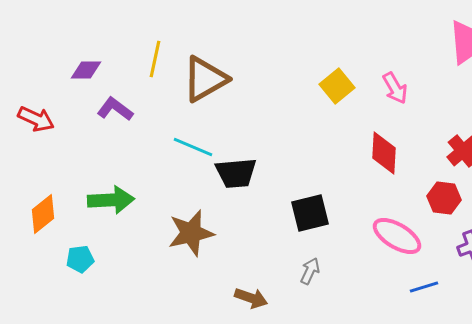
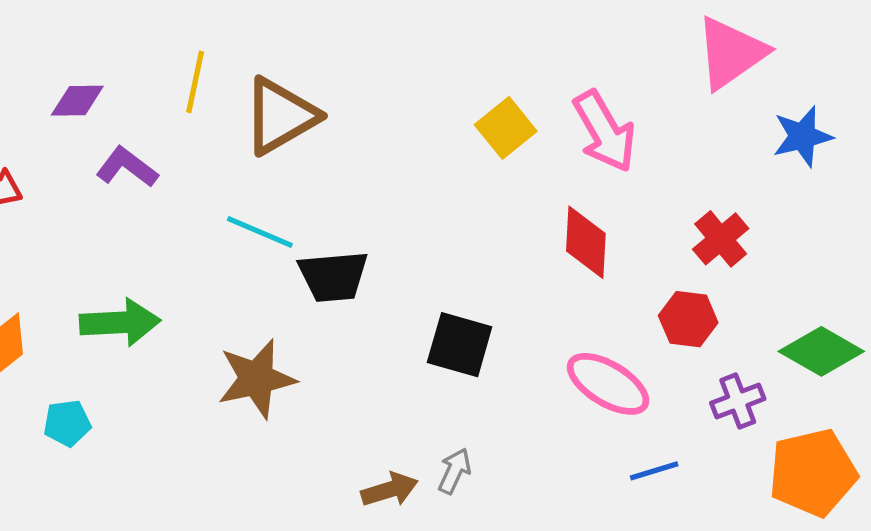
pink arrow: (395, 88) -> (605, 131), size x1.5
black square: (310, 213) -> (460, 345), turned 30
gray arrow: (310, 271) -> (454, 471), moved
brown arrow: (251, 298) -> (390, 490), moved, turned -36

